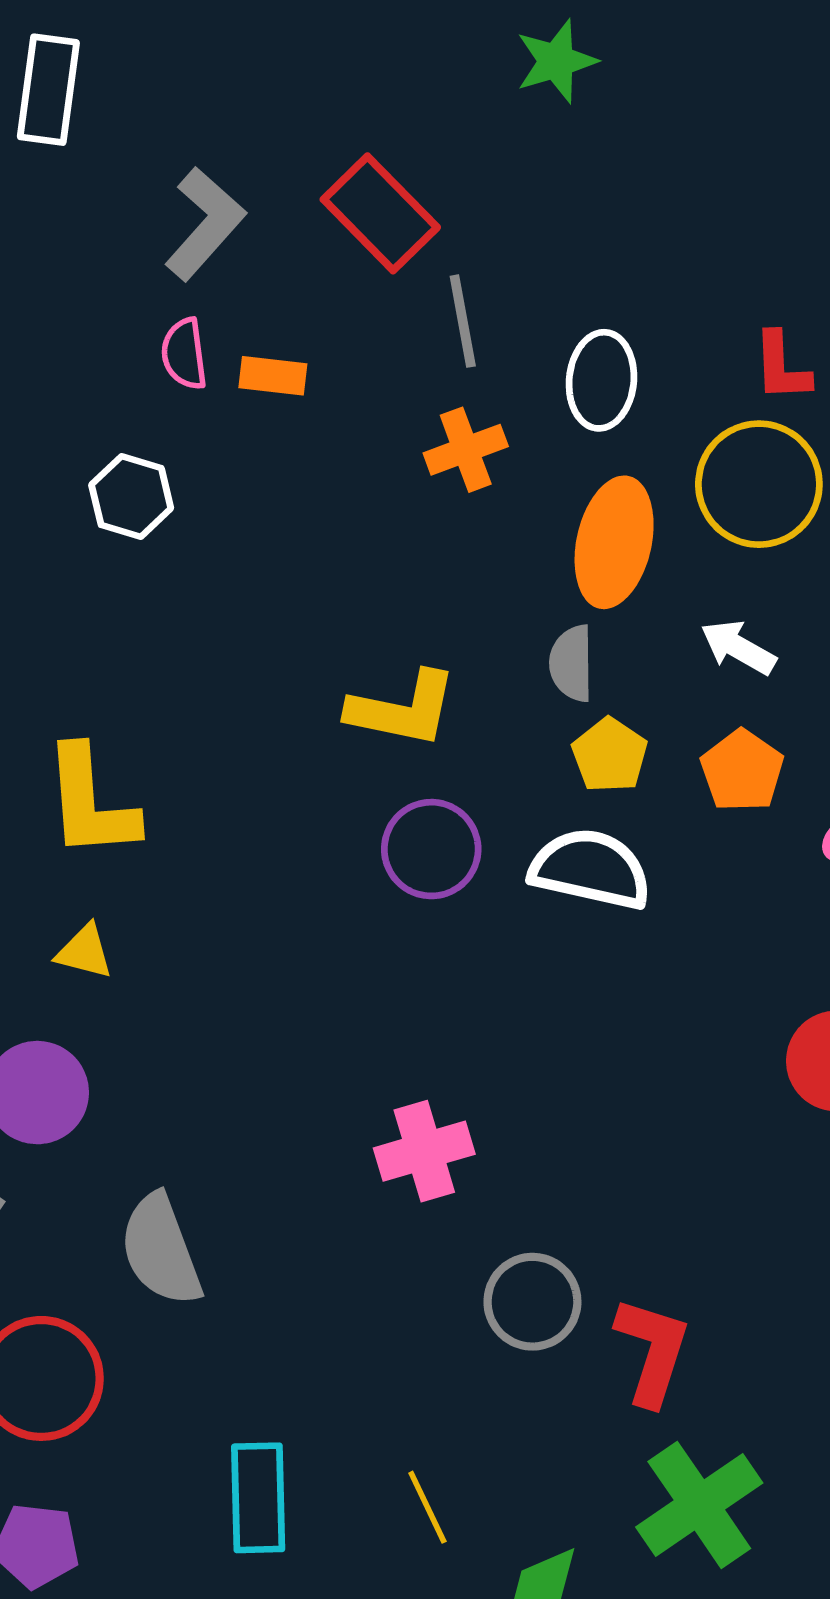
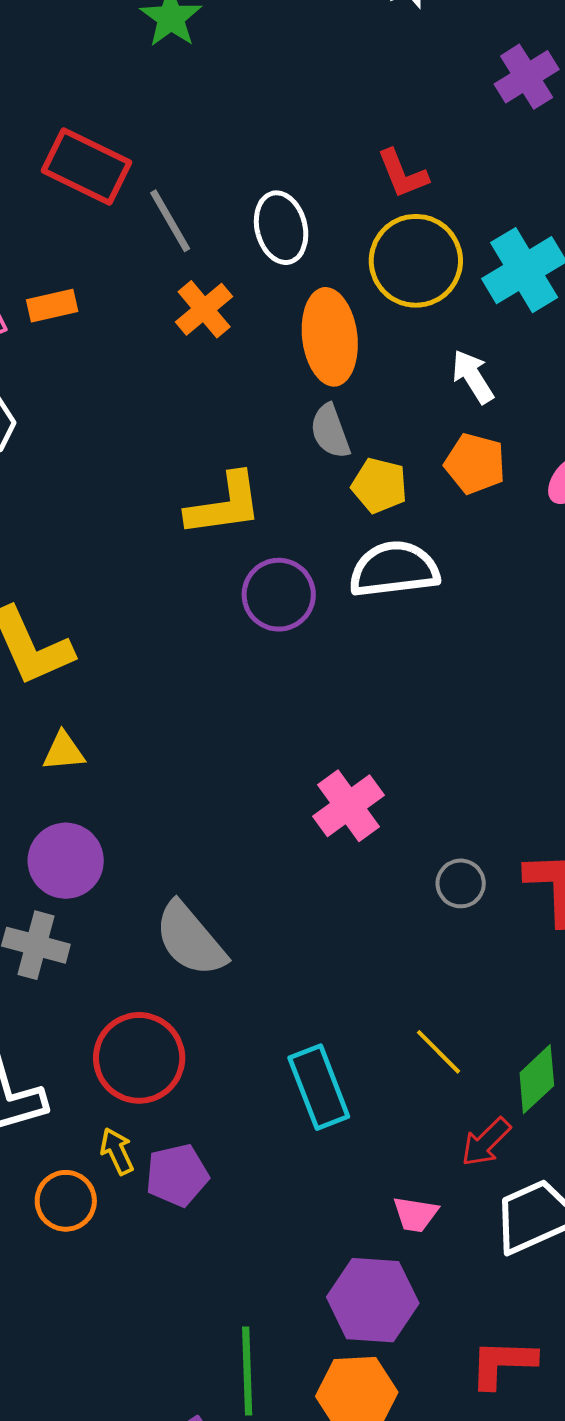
white arrow: (738, 647) -> (473, 377), moved, turned 48
gray circle: (532, 1302) -> (461, 883), size x0.7

